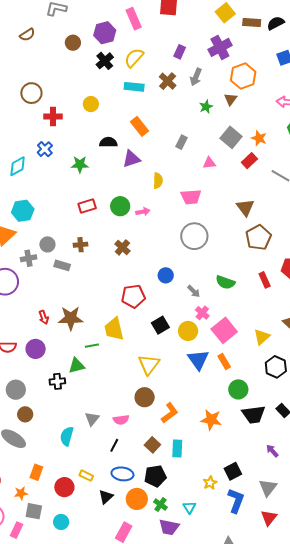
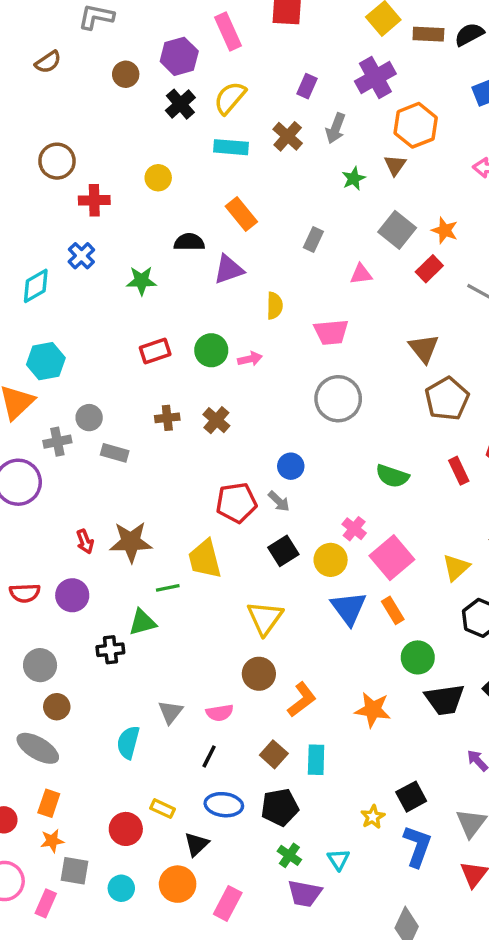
brown cross: (81, 245) -> (167, 418), moved
gray arrow: (194, 291) -> (279, 501), moved
orange rectangle: (36, 472) -> (49, 803), moved
orange circle: (137, 499) -> (178, 884), moved

